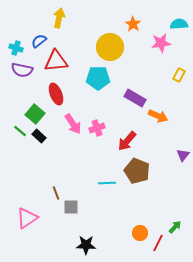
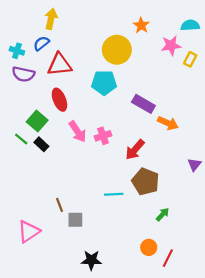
yellow arrow: (59, 18) -> (51, 19), moved
yellow rectangle: (179, 75) -> (190, 59), moved
green arrow: (175, 227) -> (163, 214), moved

